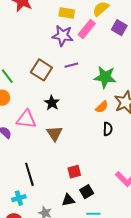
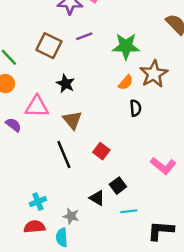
red square: (74, 172) -> (101, 151), moved, turned -32
black line: (29, 174) -> (64, 155), moved
black triangle: (68, 200) -> (97, 198), turned 48

